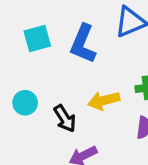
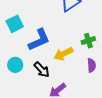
blue L-shape: (83, 44) -> (39, 40), moved, turned -125

